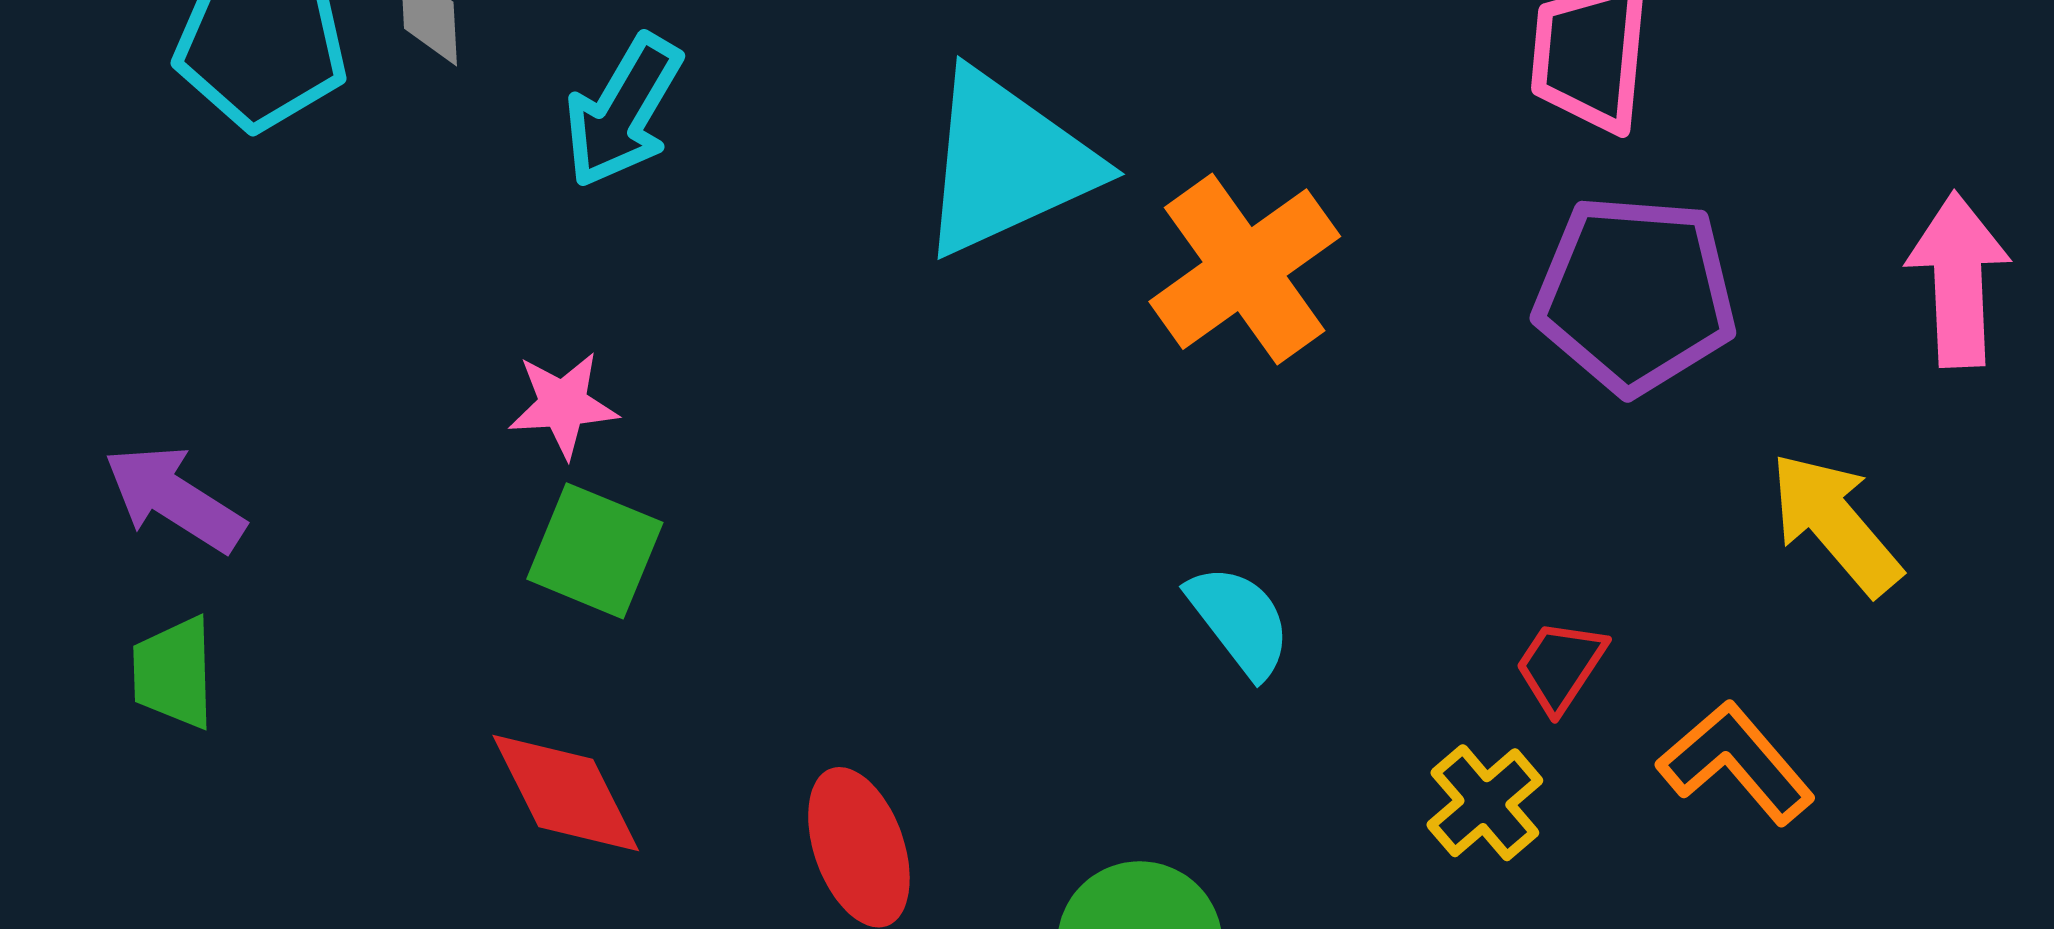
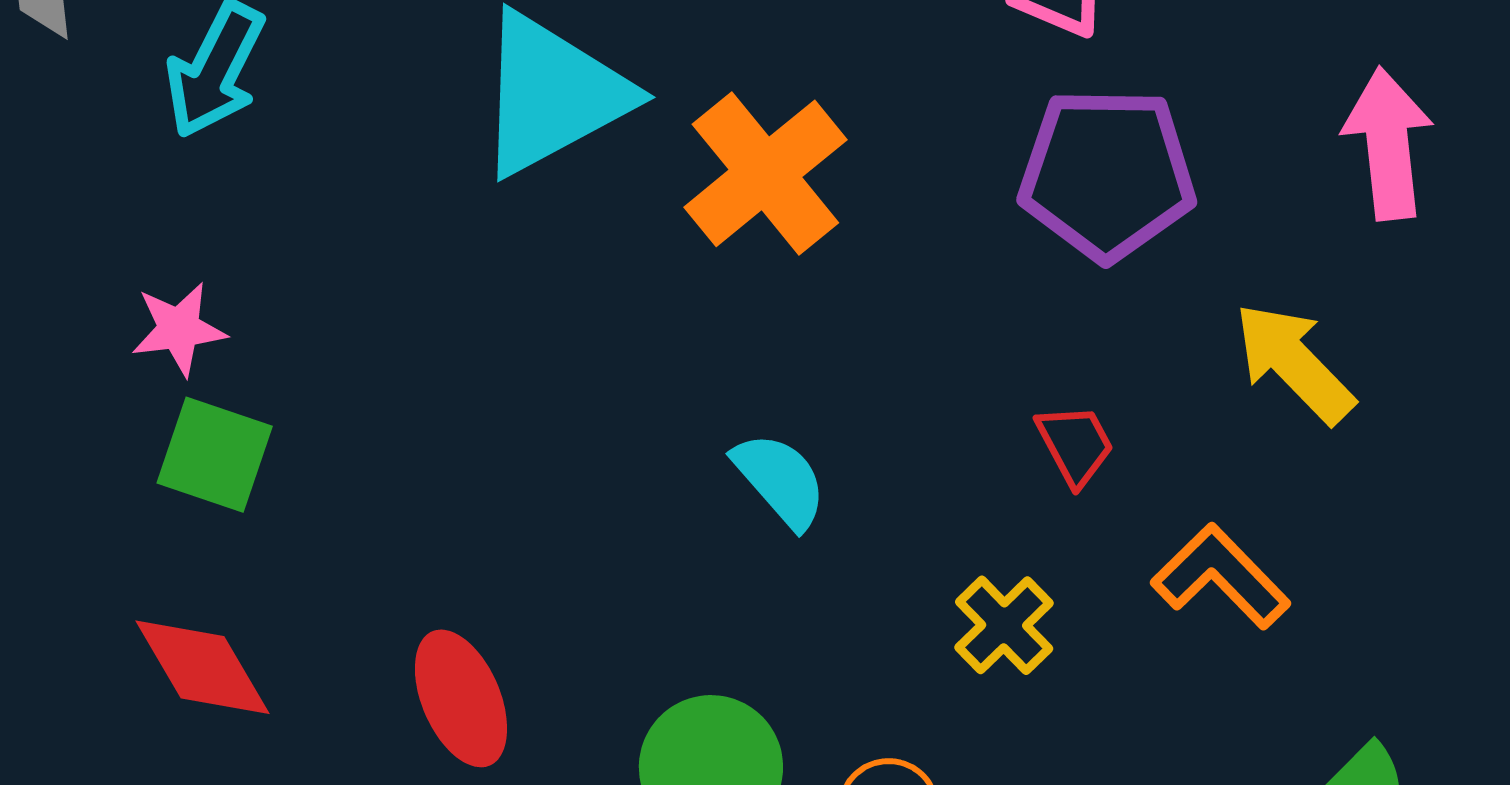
red trapezoid: (1560, 666) -> (1075, 445), moved, turned 122

